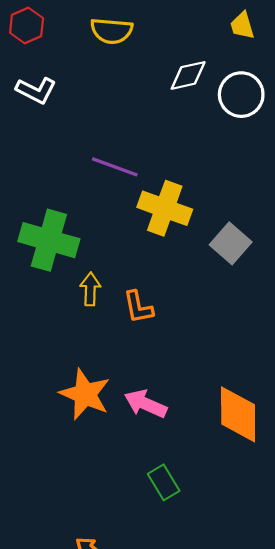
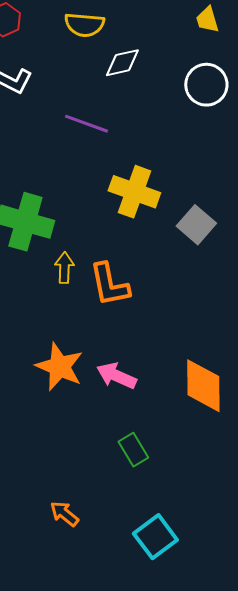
white diamond: (188, 75) -> (122, 63), moved
purple line: (115, 167) -> (86, 124), moved
orange L-shape: (138, 307) -> (109, 285), size x1.4

